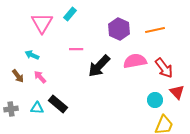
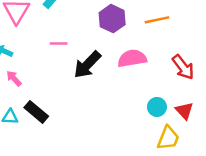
red arrow: (164, 68) -> (183, 67), moved
red triangle: (177, 92) -> (184, 111), moved

